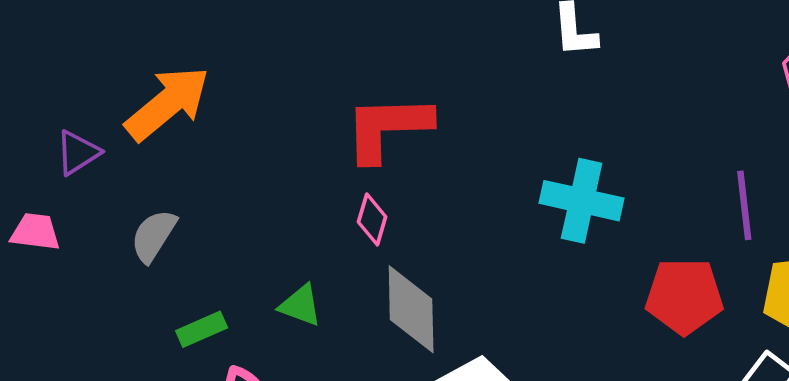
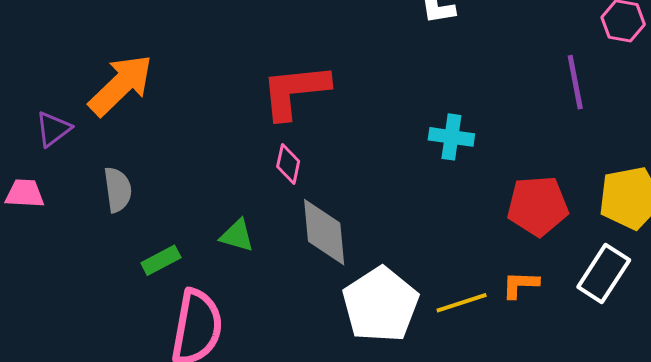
cyan cross: (582, 201) -> (451, 137), size x0.7
purple line: (744, 205) -> (575, 82), moved
gray semicircle: (154, 236) -> (118, 190), turned 144

